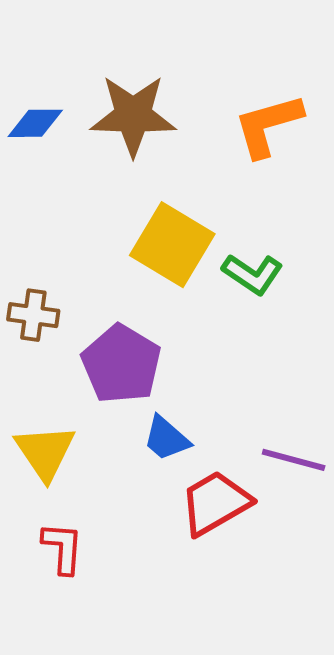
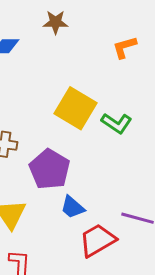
brown star: (133, 115) -> (56, 22), moved, size x0.6
orange L-shape: (268, 125) -> (125, 47), size x0.7

